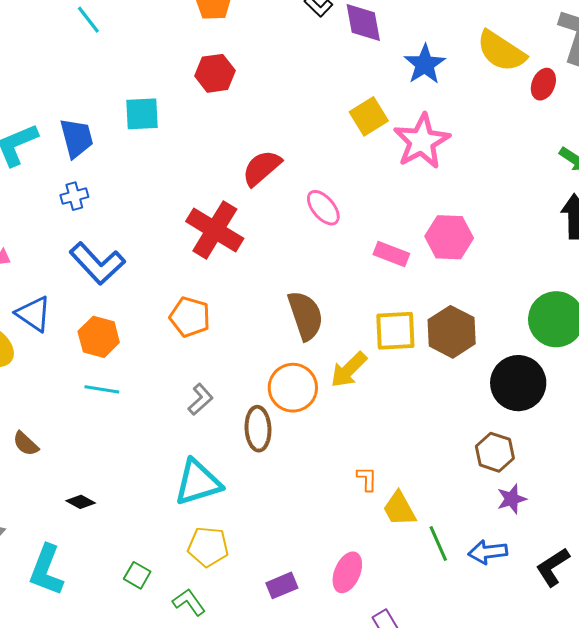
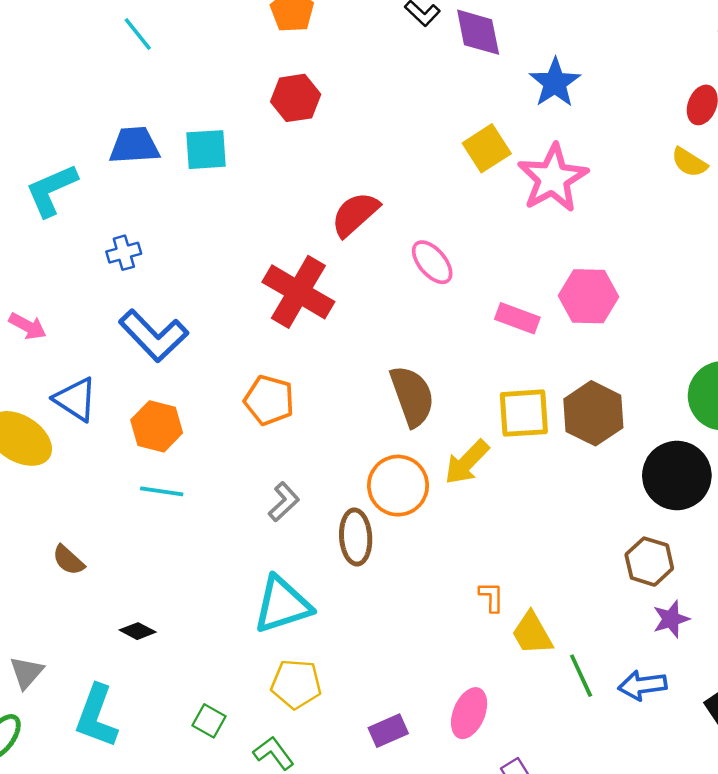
yellow semicircle: (501, 51) -> (689, 162), moved, size x0.6
blue trapezoid: (77, 138) -> (134, 145), moved, turned -78

